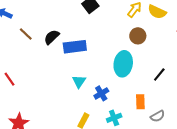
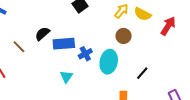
brown line: (26, 34) -> (19, 47), moved
blue cross: (101, 93) -> (85, 54), moved

